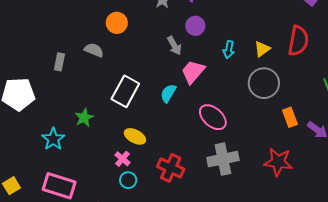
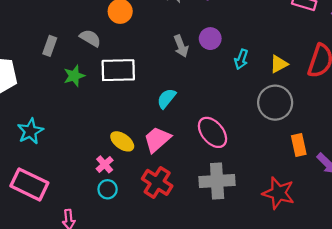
purple circle: (195, 26) -> (210, 39), moved
pink trapezoid: (193, 72) -> (157, 139), moved
white rectangle: (125, 91) -> (118, 70), moved, turned 52
green star: (84, 118) -> (74, 76), moved

